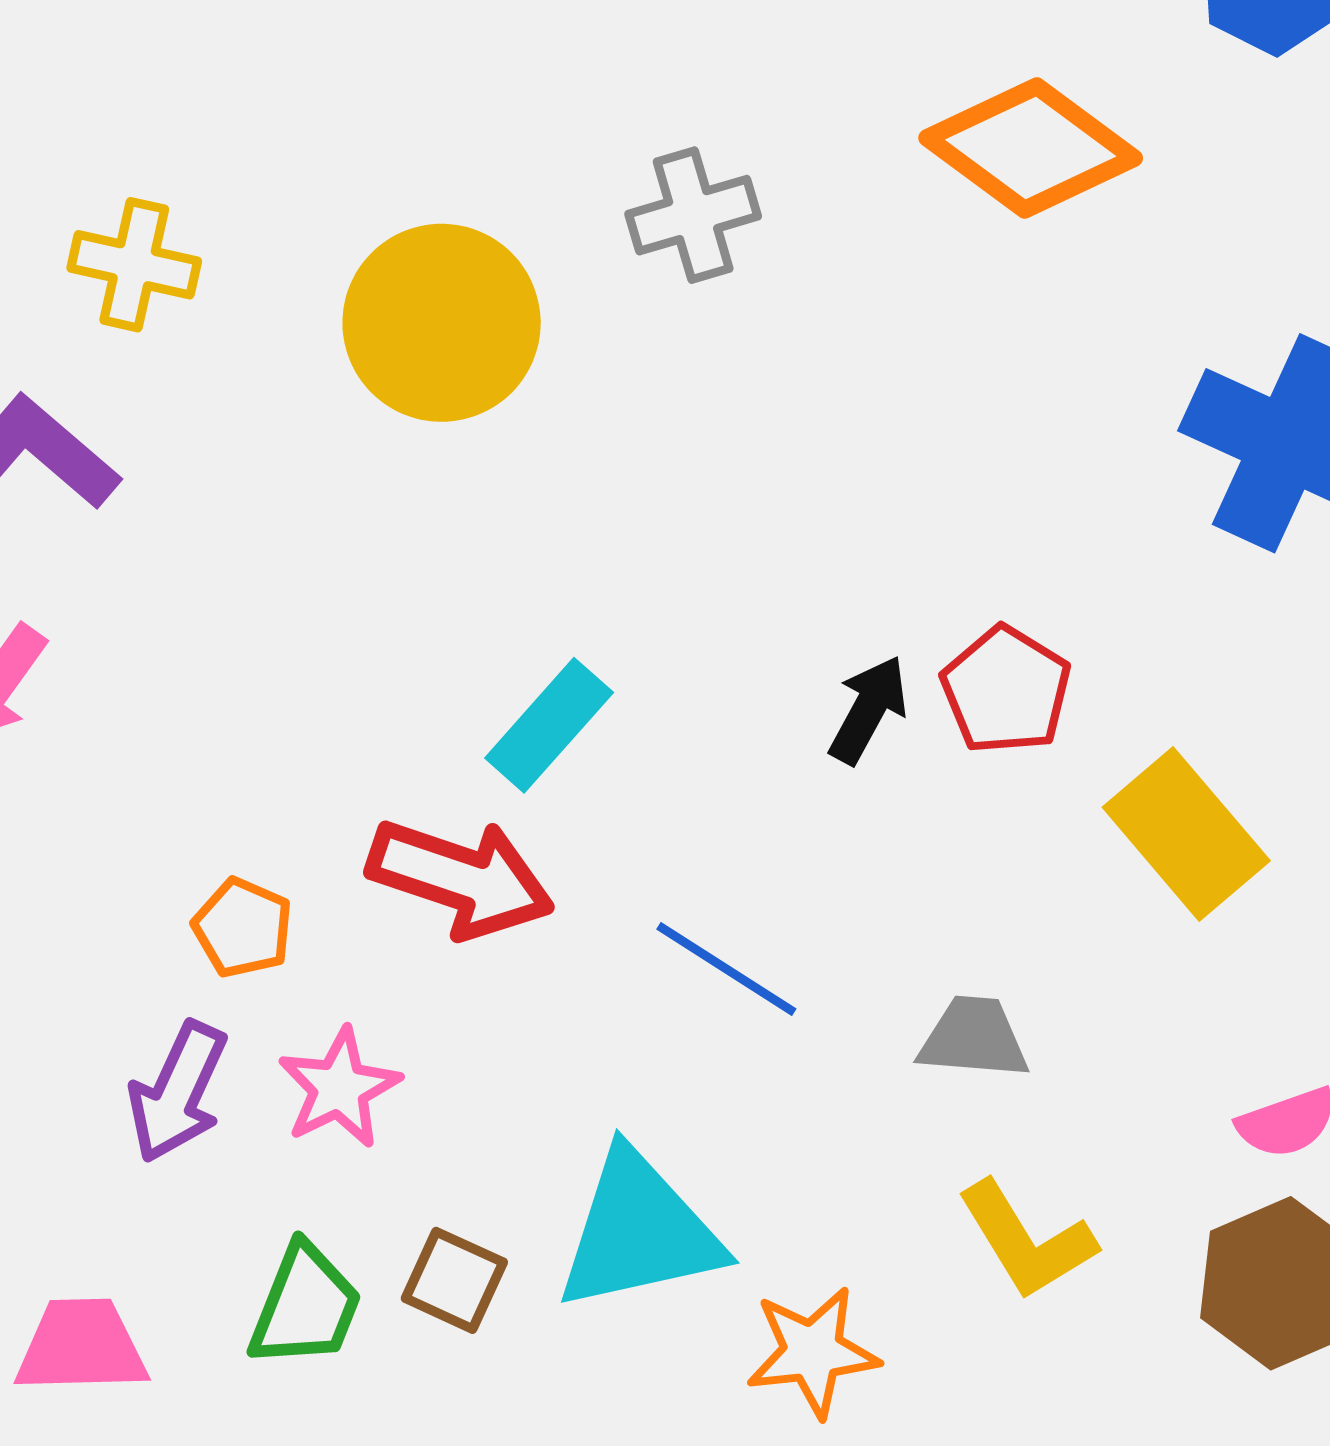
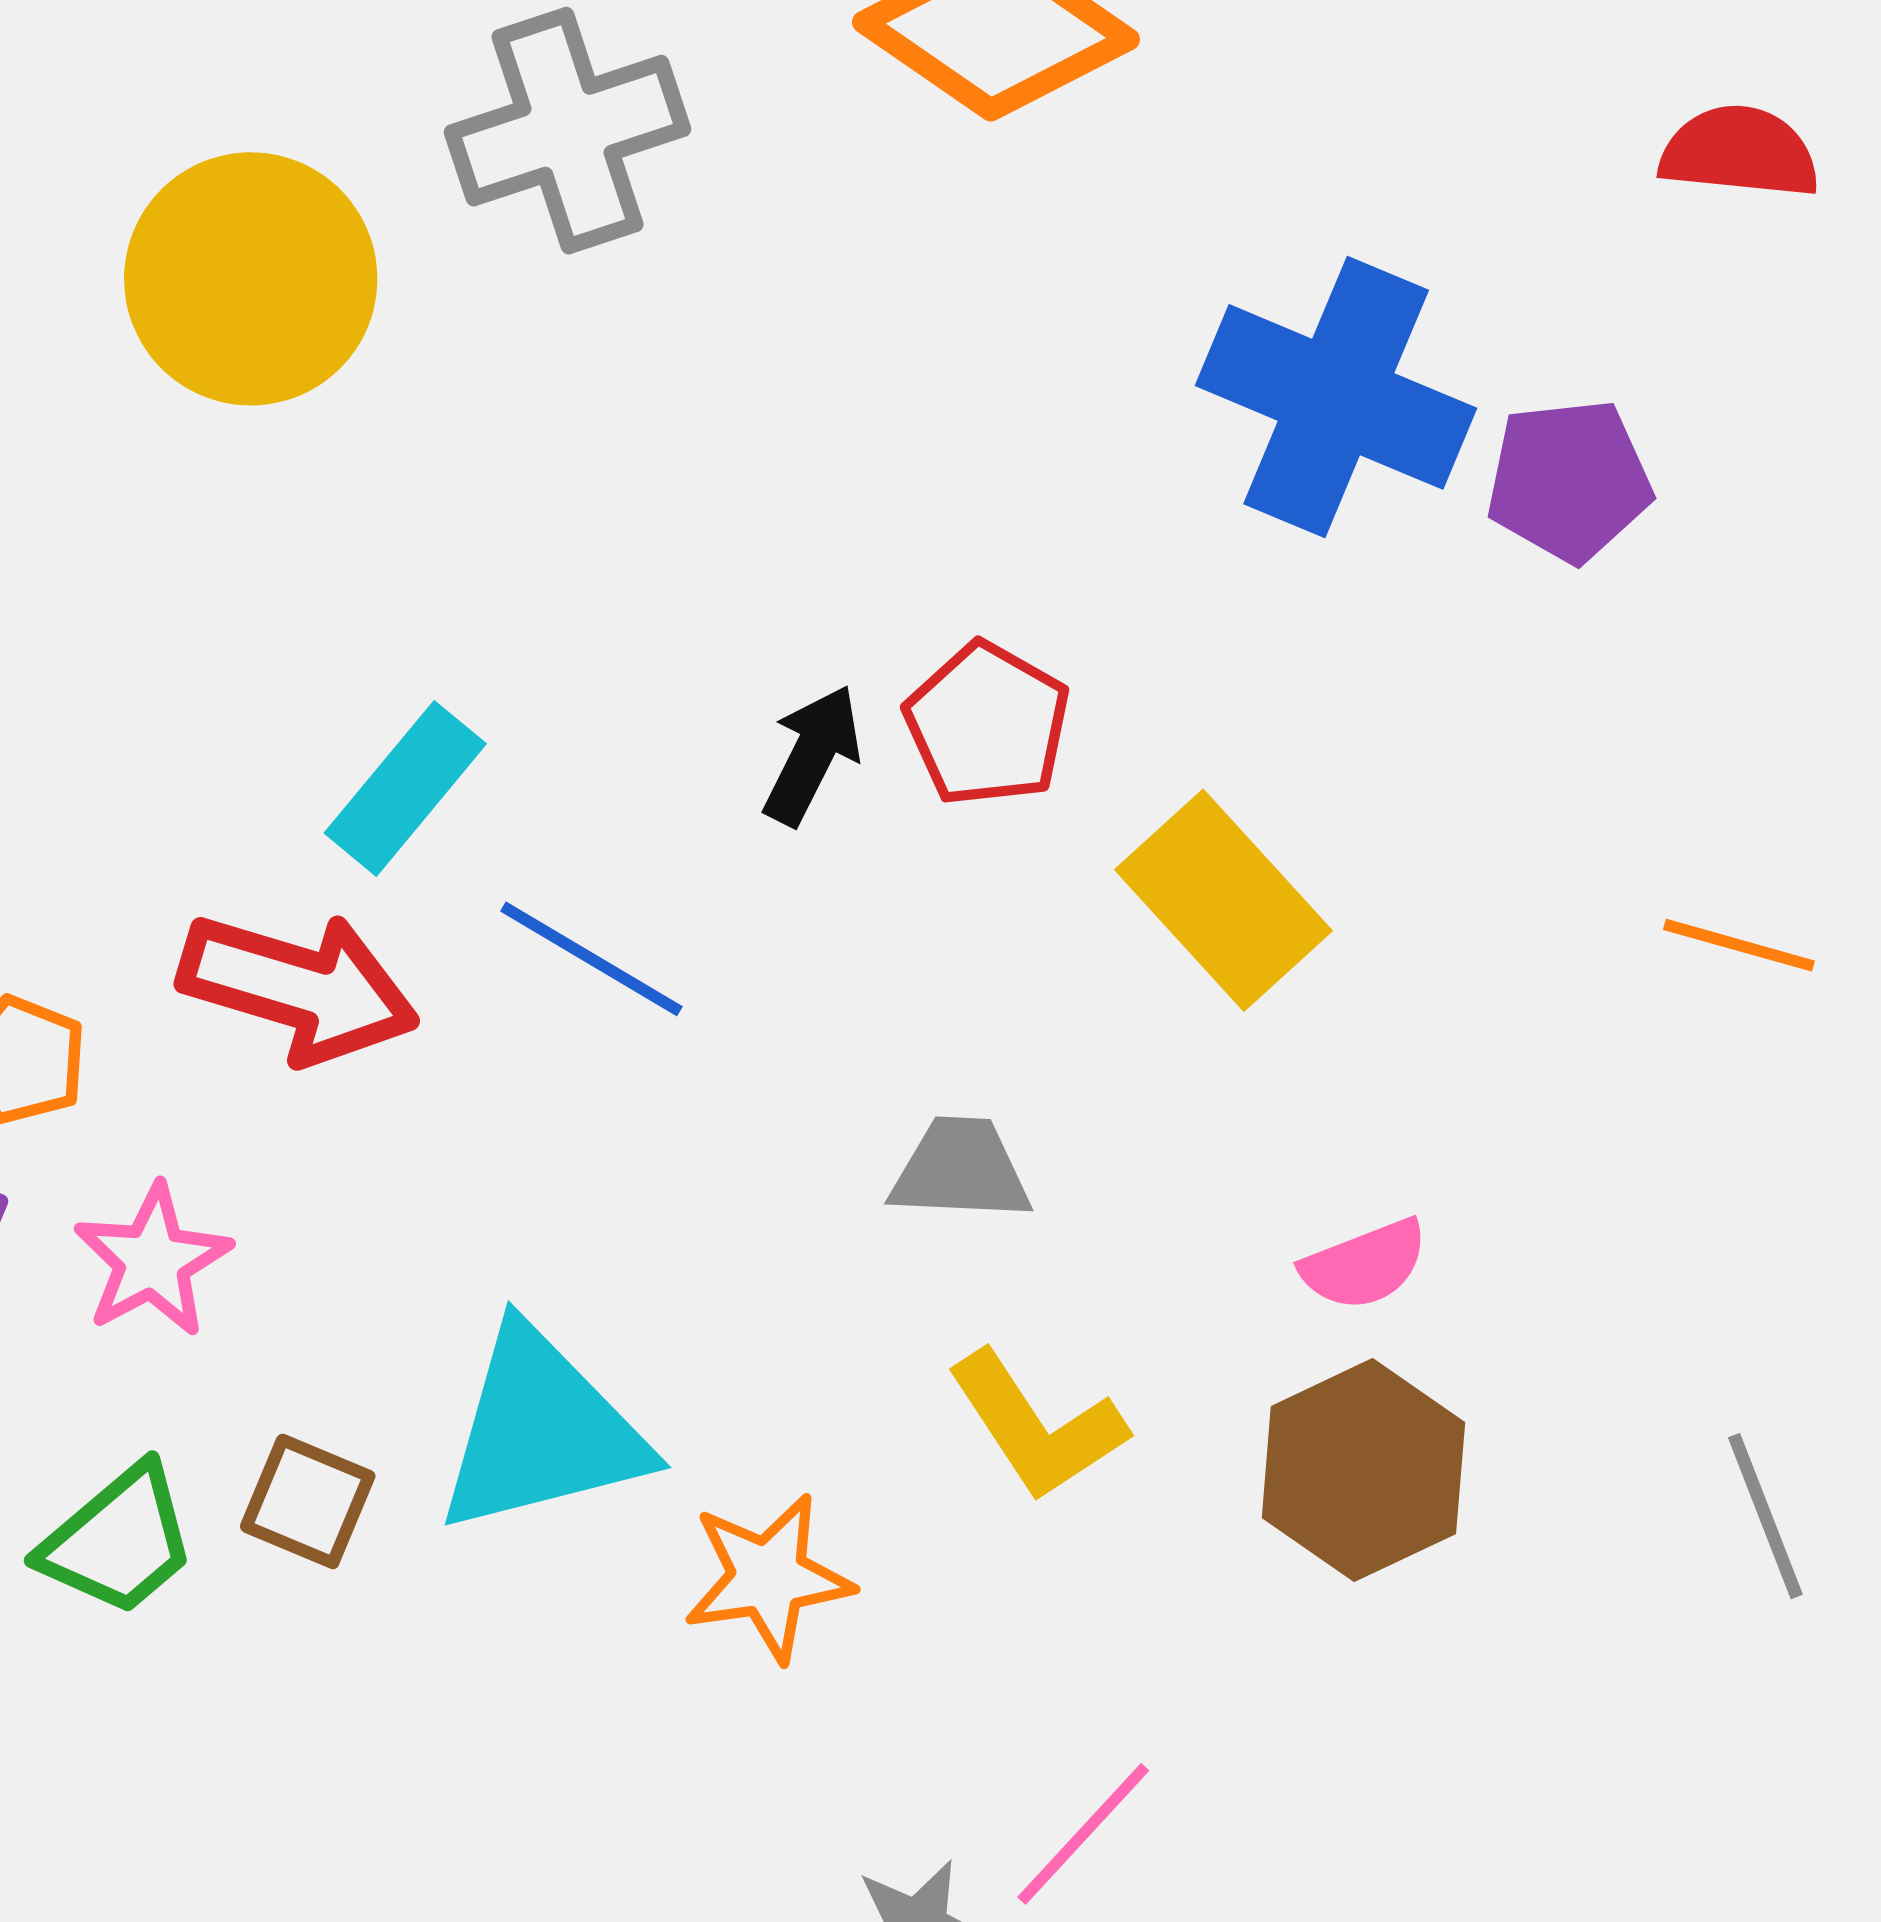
gray cross: (693, 215) -> (567, 131), size x1.4
blue line: (726, 969) -> (591, 959), moved
green trapezoid: (305, 1306) -> (118, 1541), turned 30

